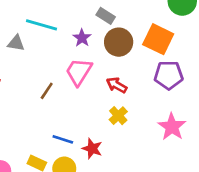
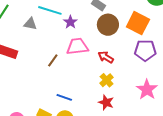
purple star: (82, 38) -> (70, 22), moved
pink trapezoid: (79, 72) -> (77, 46), turned 50
red star: (92, 149) -> (106, 102), moved

